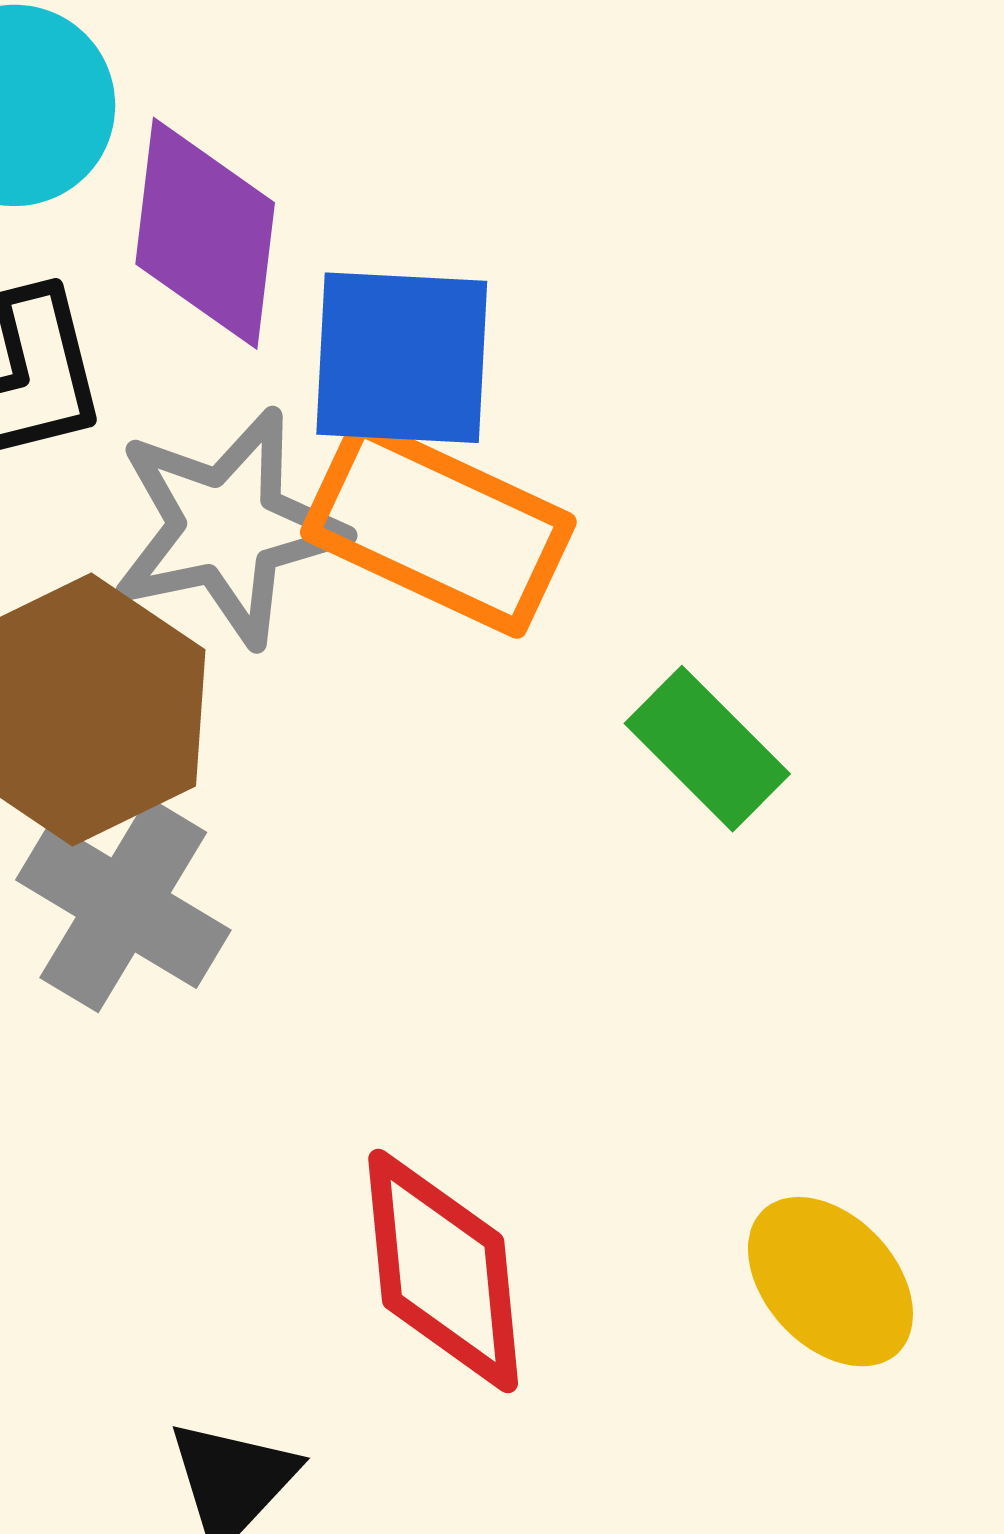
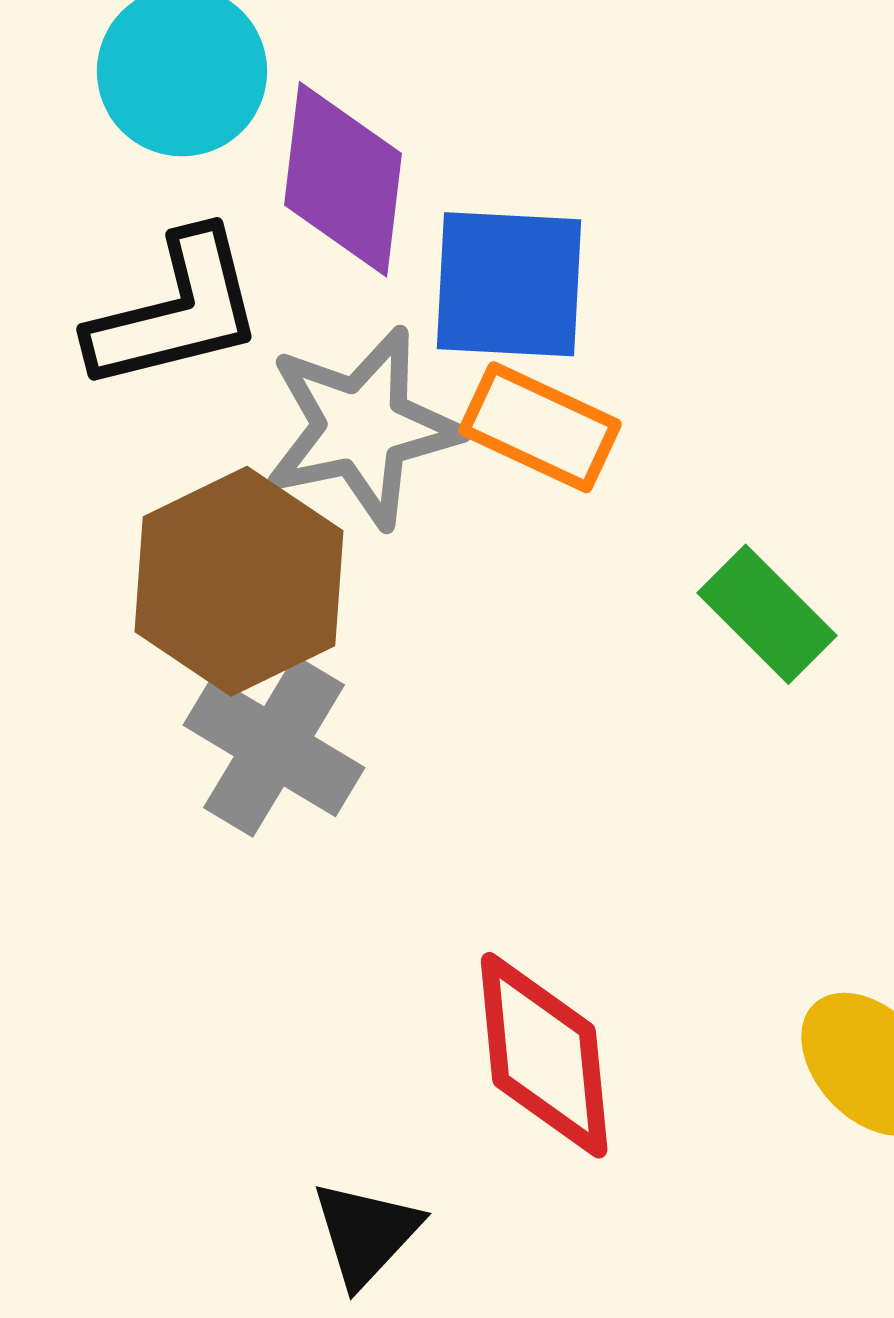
orange rectangle: (438, 527) -> (540, 427), size x0.7

